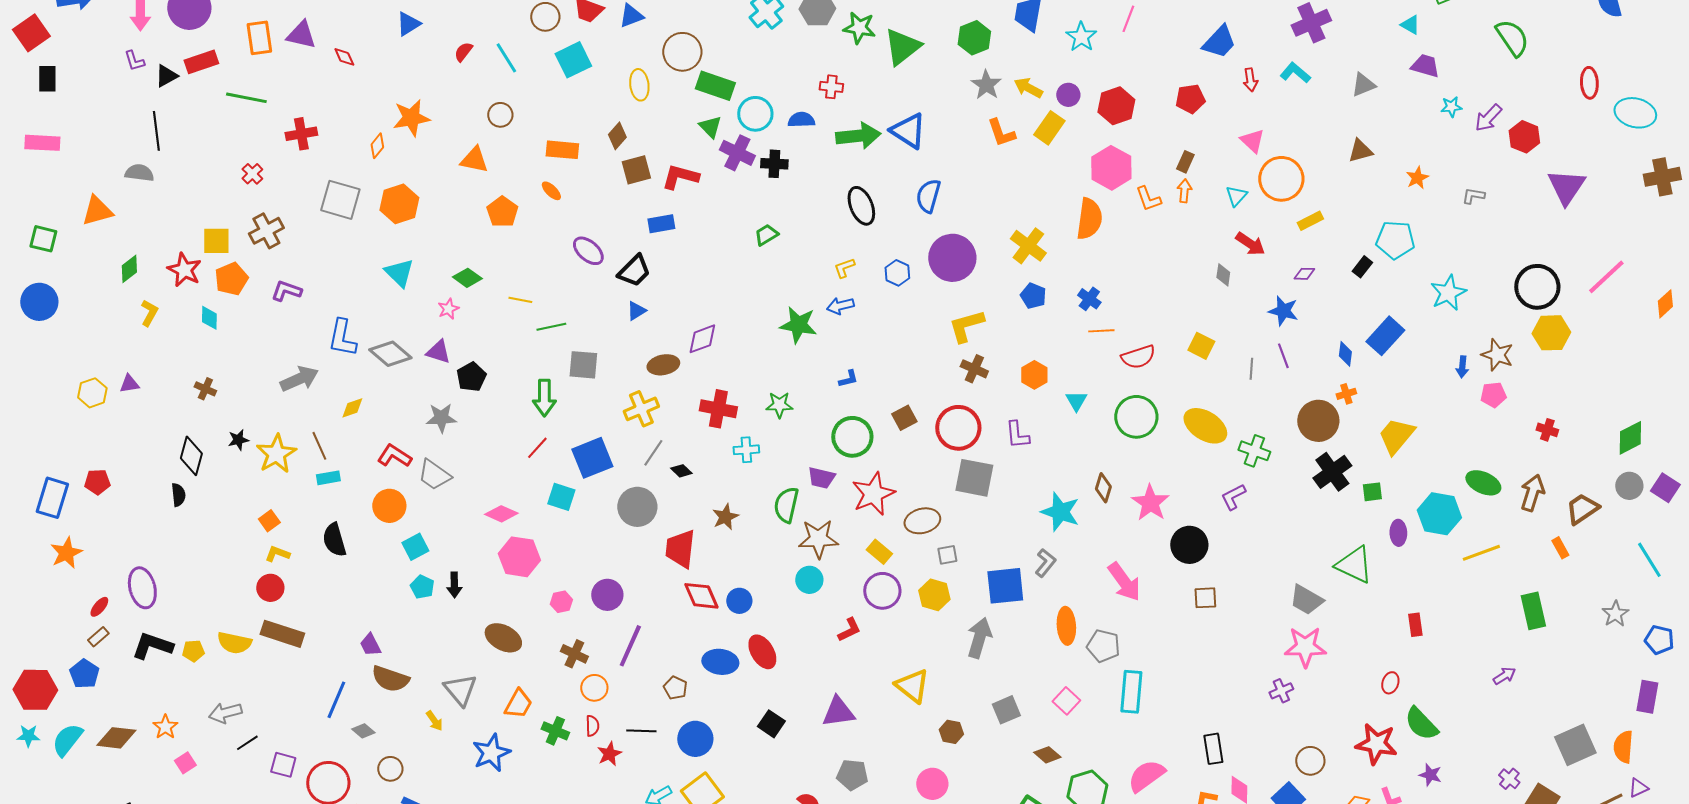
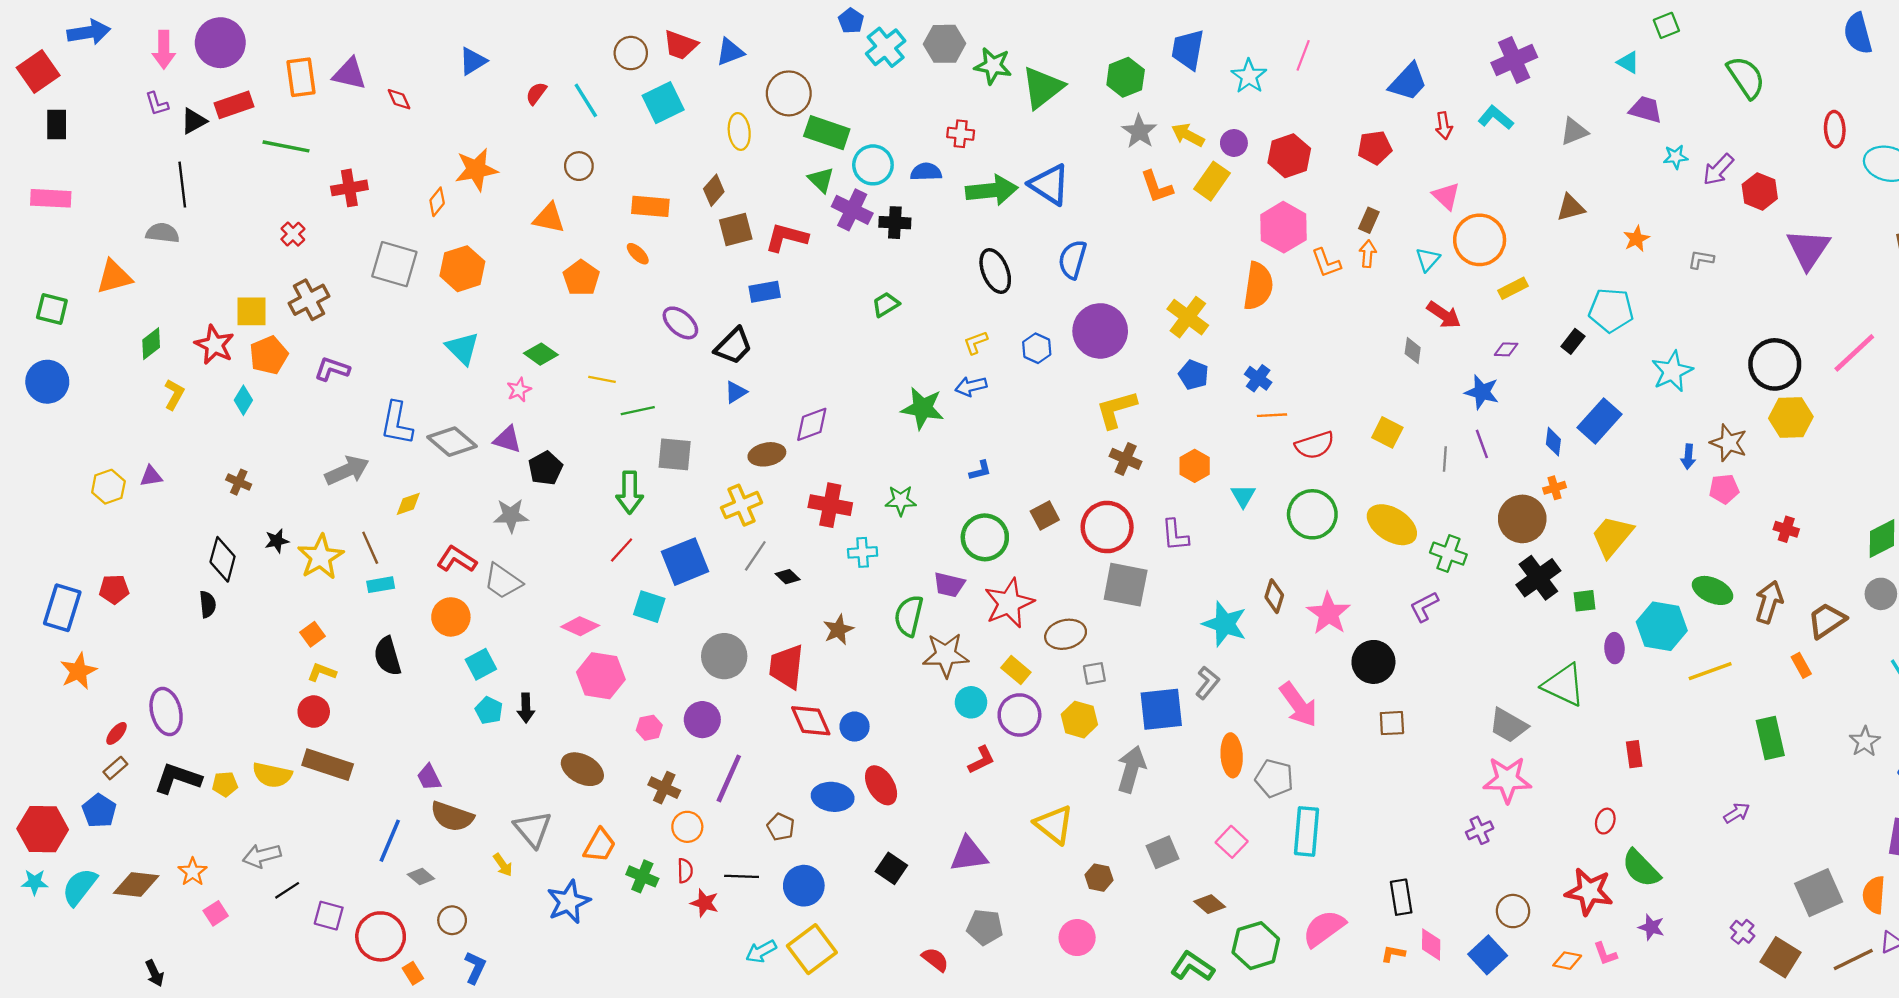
cyan diamond: (209, 318) -> (243, 400), turned 30
gray circle: (637, 507) -> (724, 656), moved
cyan circle: (809, 580) -> (971, 702), moved
red star: (609, 754) -> (705, 903), turned -30

